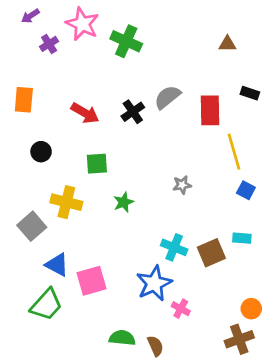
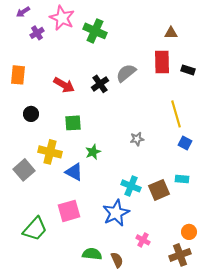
red rectangle: (210, 110) -> (162, 62), moved
blue triangle: (57, 265) -> (74, 172), moved
pink cross: (181, 309) -> (143, 240), moved

